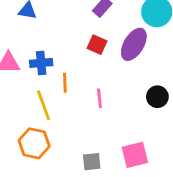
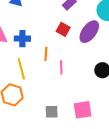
orange line: (65, 83) -> (46, 54), moved

